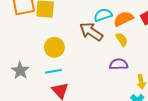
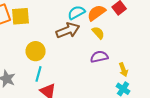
brown arrow: (91, 32) -> (68, 30), turned 135
cyan line: (53, 71) -> (38, 74), turned -56

